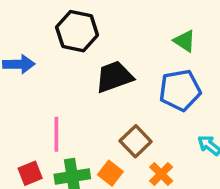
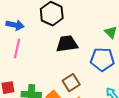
pink line: (56, 134) -> (17, 48), moved

